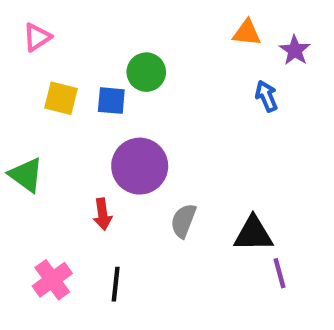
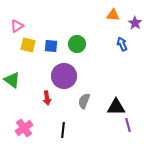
pink triangle: (37, 37) -> (17, 26), moved
green circle: (146, 72) -> (77, 44), moved
black line: (116, 284) -> (63, 130), moved

